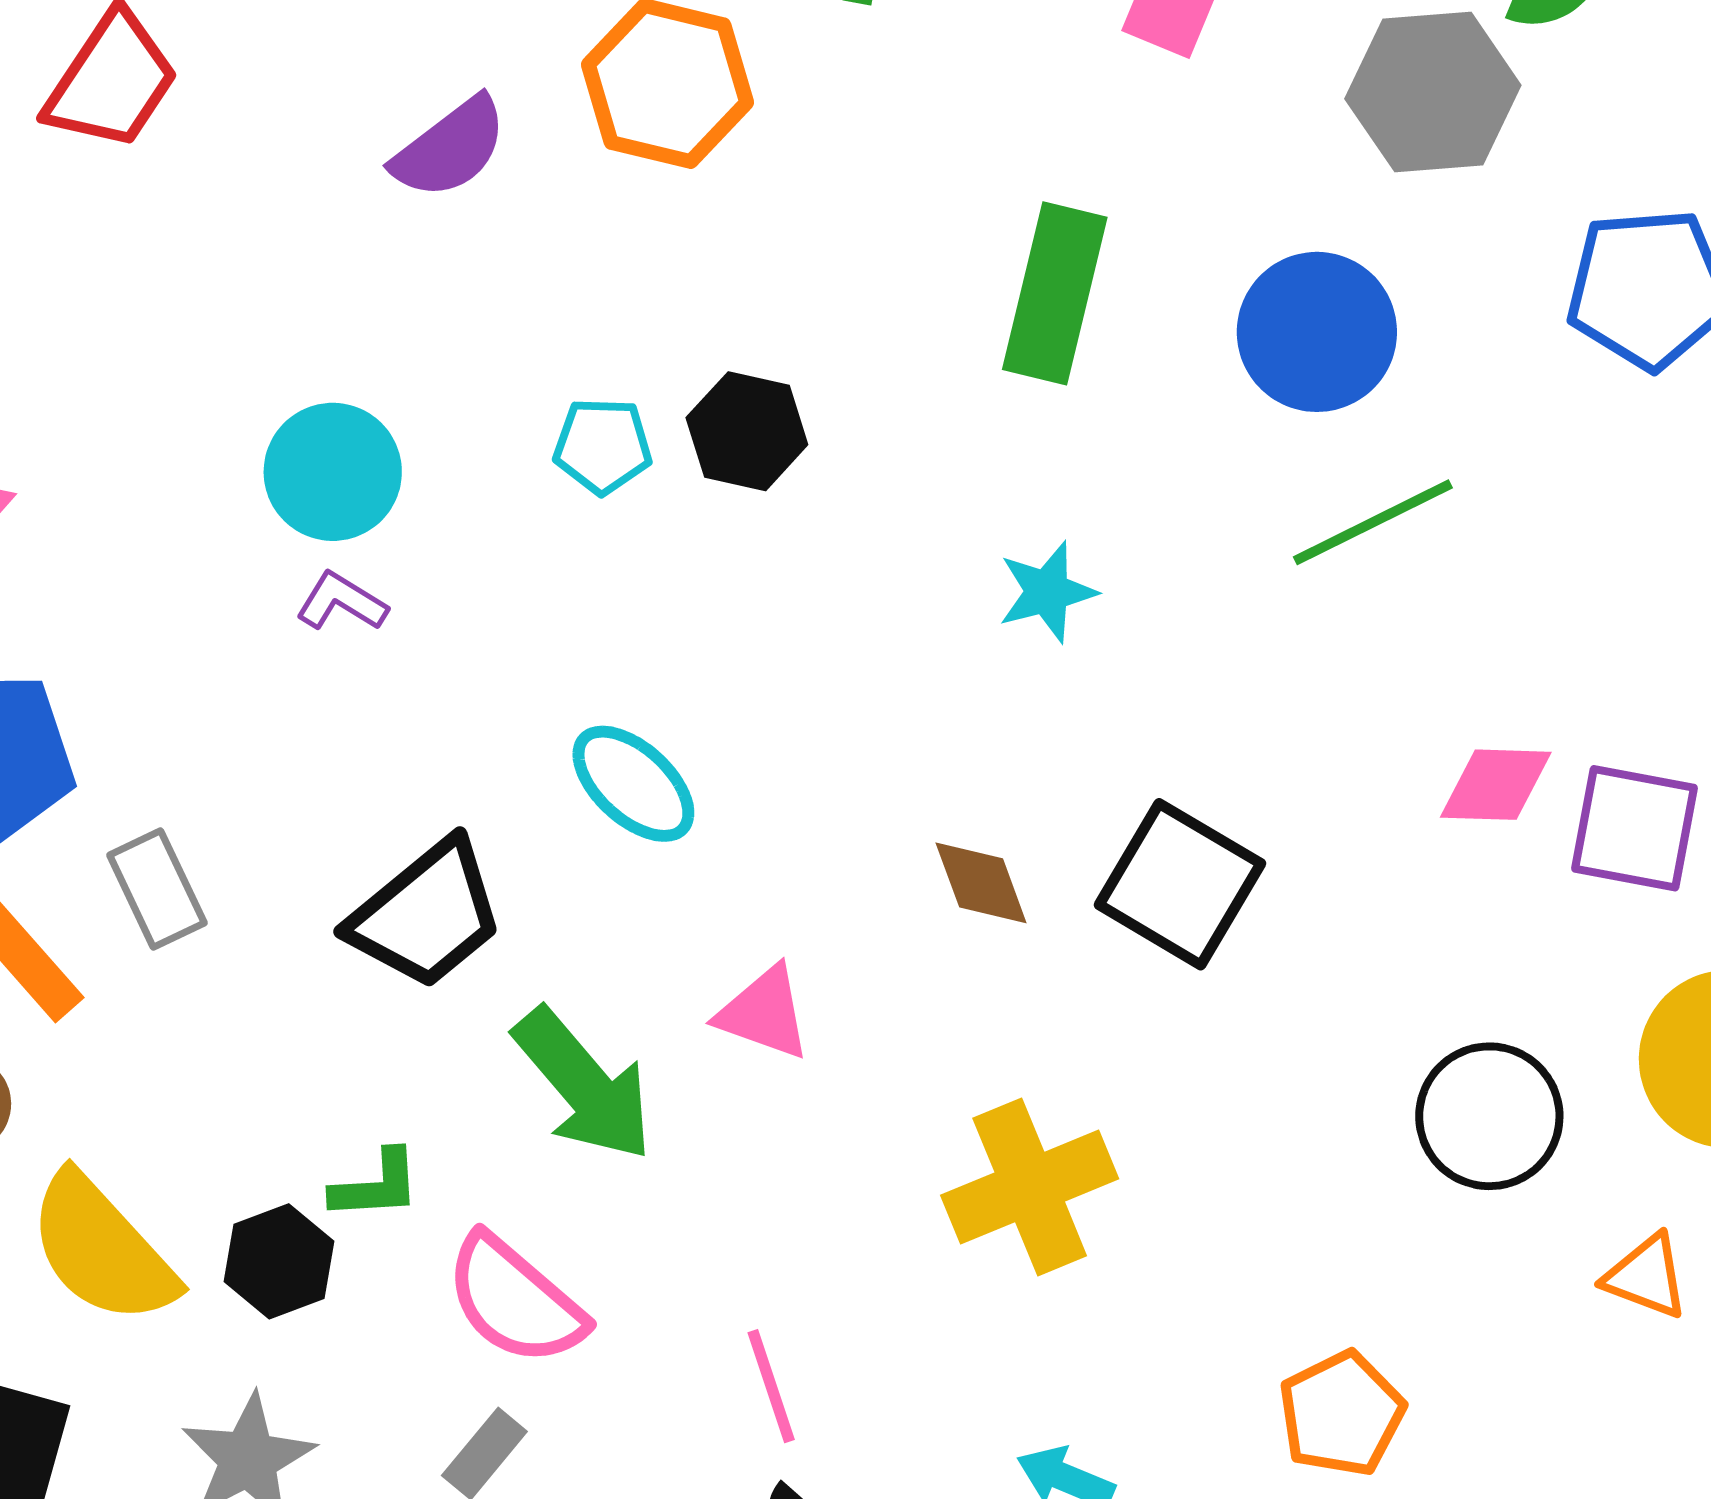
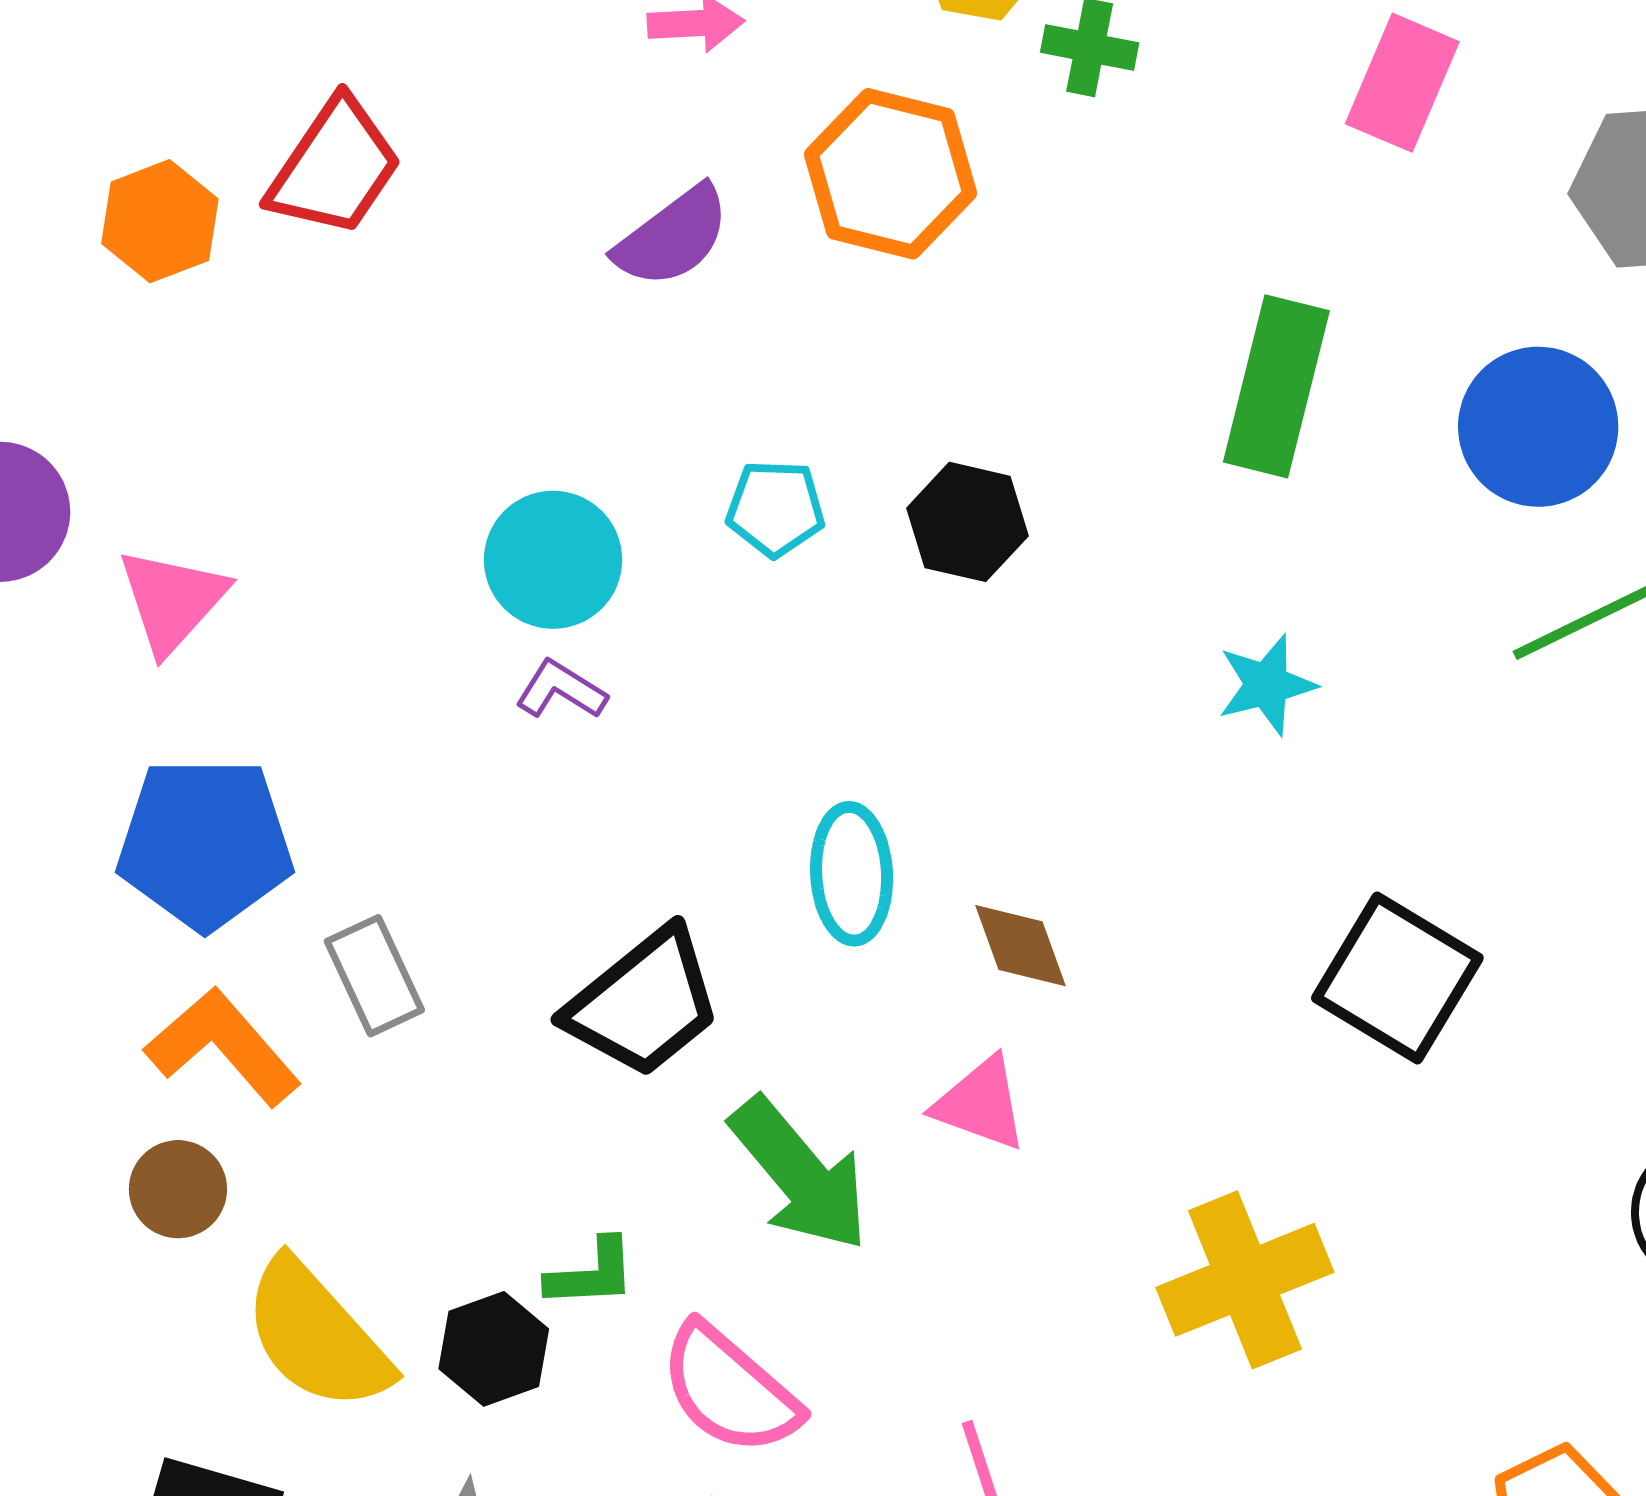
cyan pentagon: (603, 446) -> (775, 508), moved
cyan ellipse: (633, 784) -> (852, 874), turned 44
brown diamond: (981, 883) -> (1021, 946), moved

